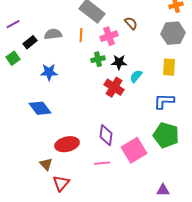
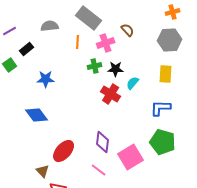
gray semicircle: (53, 34) -> (50, 26), moved
red ellipse: (67, 144) -> (64, 151), turned -35
pink line: (102, 163) -> (99, 170), turned 42

